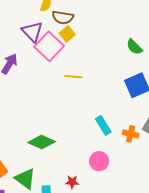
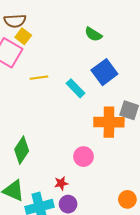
cyan rectangle: (103, 125) -> (76, 88), moved
orange cross: (131, 134) -> (109, 122), size x1.8
green diamond: (42, 142) -> (22, 150), turned -68

